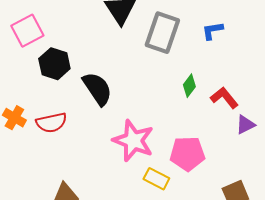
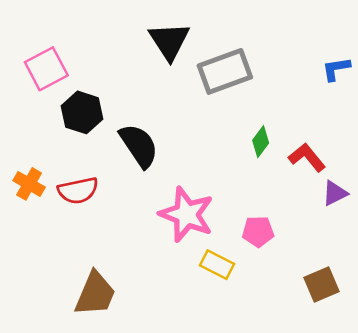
blue L-shape: (212, 31) -> (336, 69), moved
gray rectangle: (162, 33) -> (225, 71), turned 51
pink pentagon: (187, 154) -> (258, 232), size x0.7

